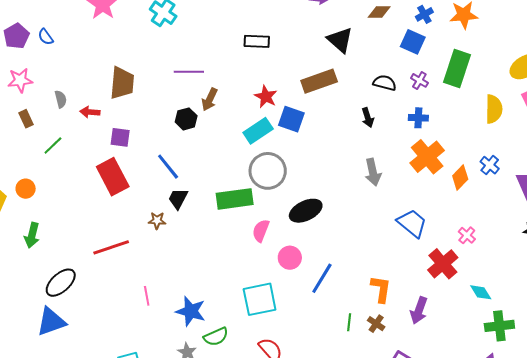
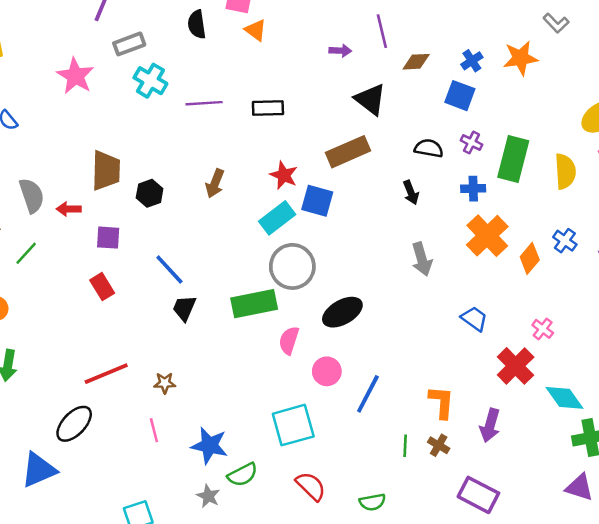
green rectangle: (457, 68) -> (513, 159), moved
purple line: (189, 72) -> (204, 103), moved
gray semicircle: (61, 99) -> (32, 196), size x1.6
black hexagon: (186, 119) -> (150, 193), moved
red rectangle: (113, 177) -> (102, 287), size x0.6
brown star: (157, 221) -> (165, 383), moved
blue trapezoid: (412, 223) -> (474, 319), size x0.7
black ellipse: (61, 283) -> (74, 424), moved
cyan diamond: (481, 292) -> (565, 398), size x1.4

